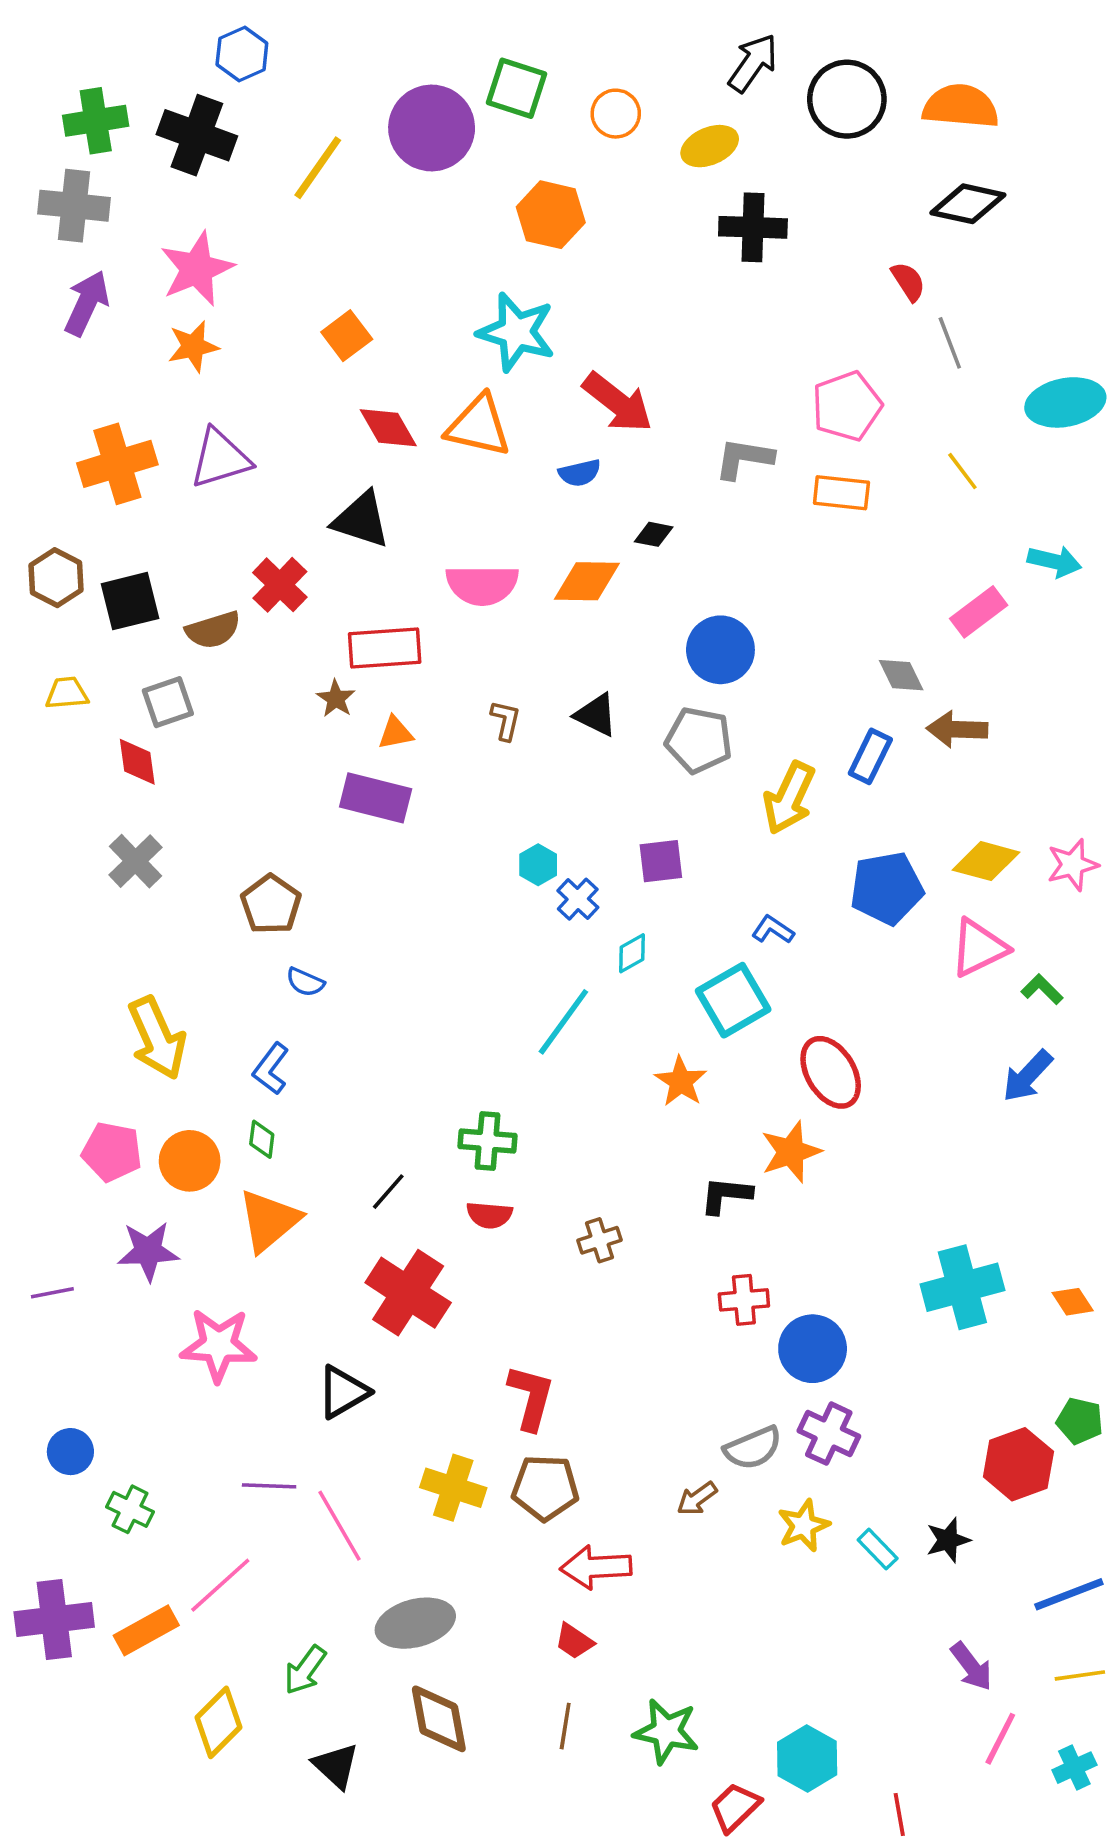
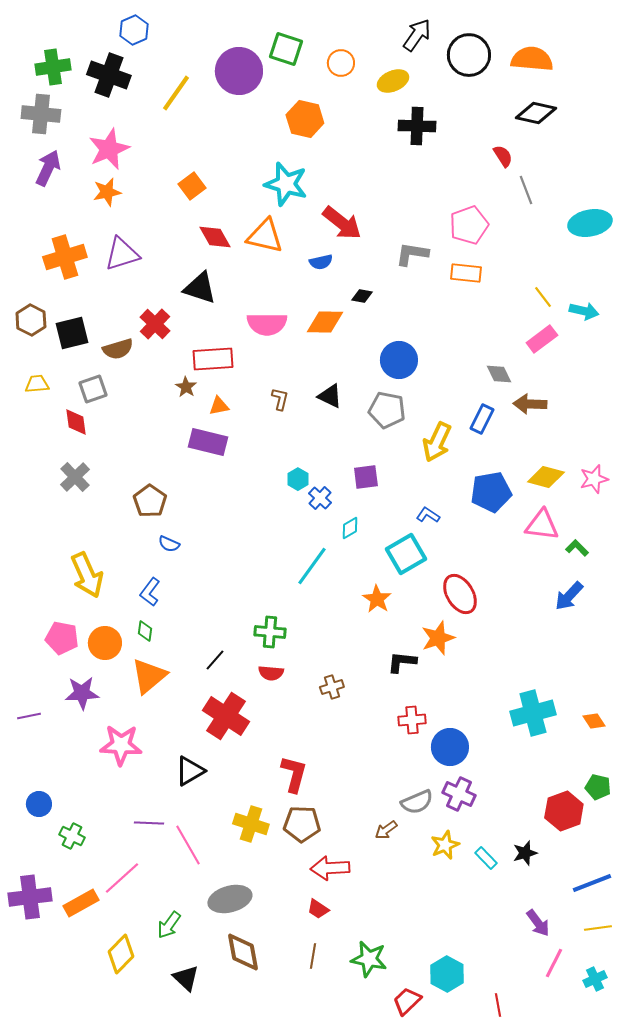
yellow line: (962, 471) -> (543, 297), moved
pink triangle: (979, 948) -> (542, 525), turned 33

